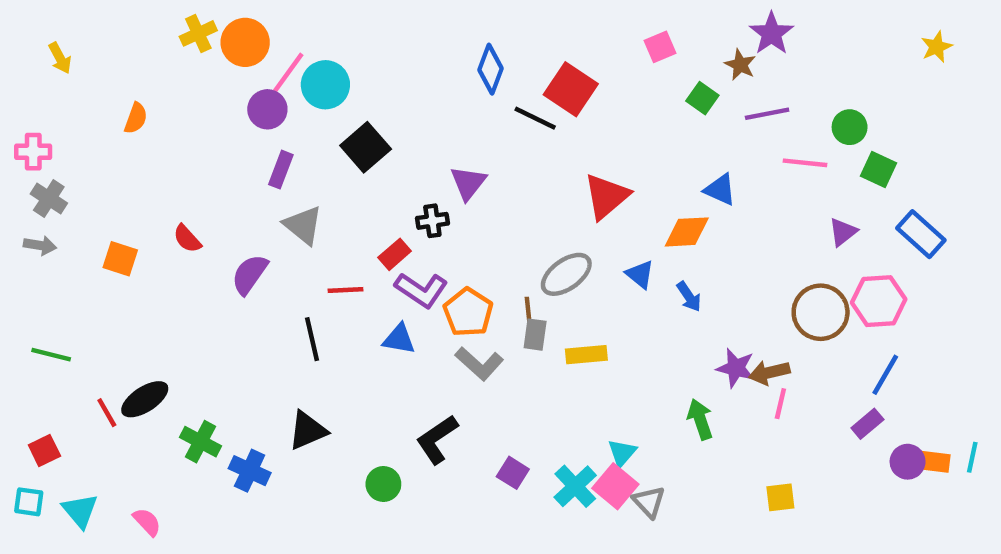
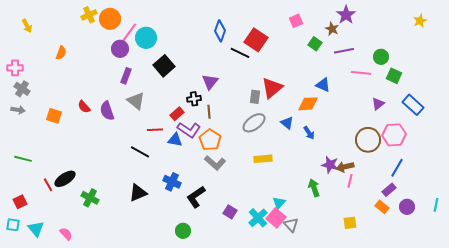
purple semicircle: (250, 274) -> (107, 111), moved, turned -54
brown line: (528, 312) -> (209, 112), moved
gray rectangle: (535, 335) -> (255, 97), moved
black line: (312, 339) -> (140, 152), turned -48
blue triangle: (399, 339) -> (175, 140), moved
orange rectangle: (934, 462) -> (382, 207), moved, turned 32
blue cross: (250, 471) -> (172, 182), moved
green circle: (383, 484) -> (183, 231), moved

